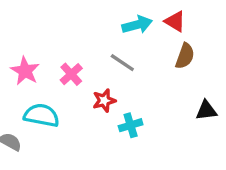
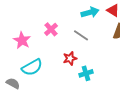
pink cross: (71, 74) -> (51, 29), moved
cyan semicircle: (42, 115) -> (32, 67), turned 140

